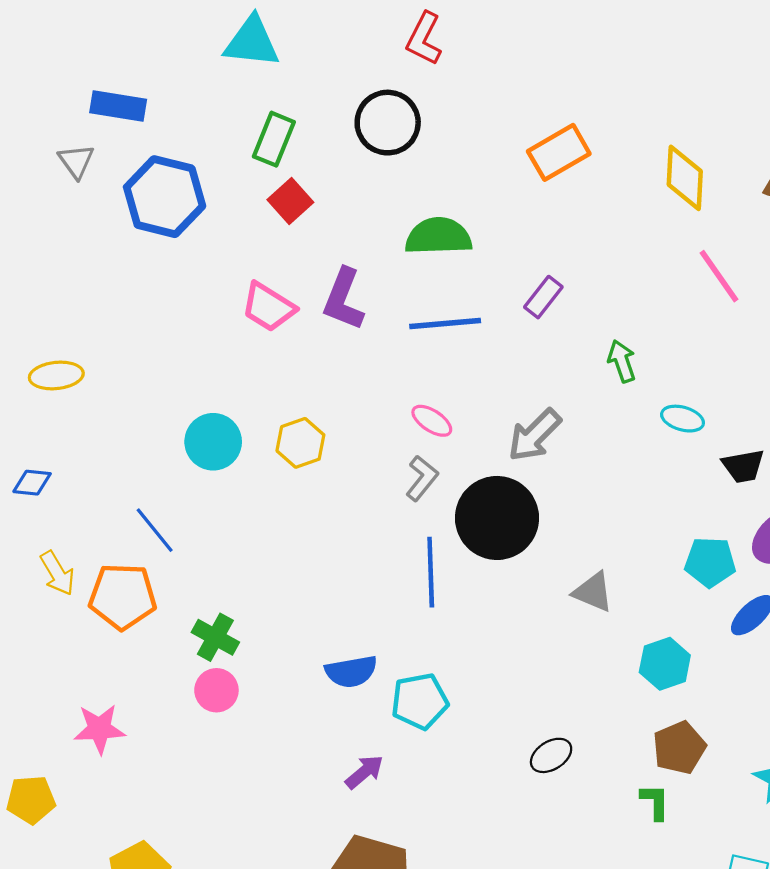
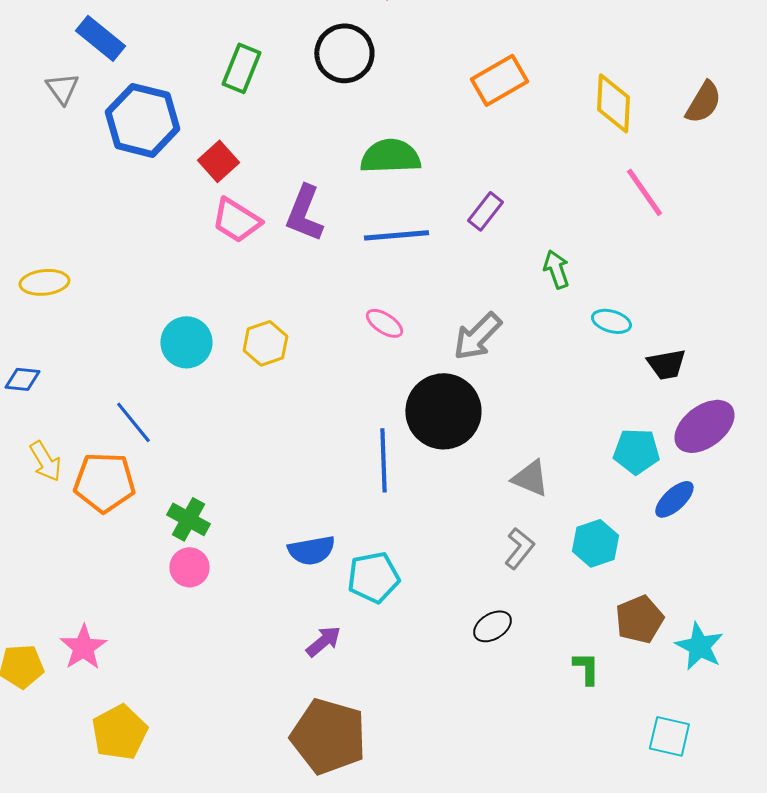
blue rectangle: (118, 106) -> (100, 38), turned 30
red square: (290, 201) -> (218, 161), moved
gray L-shape: (422, 478) -> (519, 548), moved
pink star: (99, 729) -> (83, 647), moved, turned -30
brown pentagon: (679, 748) -> (639, 619), moved

